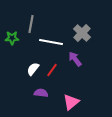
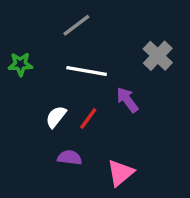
gray line: (31, 24) -> (76, 25), moved, turned 42
gray cross: (82, 33) -> (158, 56), moved

